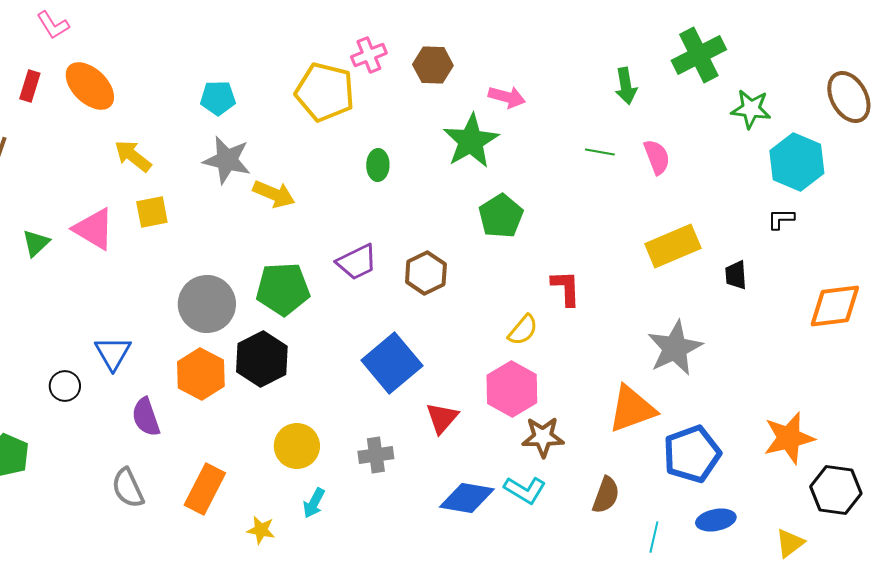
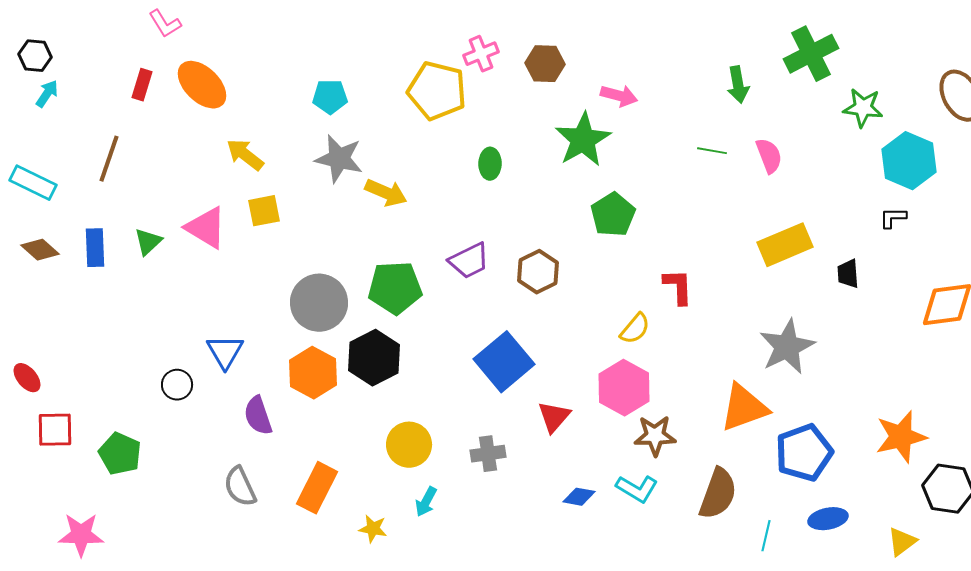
brown semicircle: (606, 495) -> (718, 494), size x1.4
blue diamond: (467, 498) -> (579, 497), size x0.6

